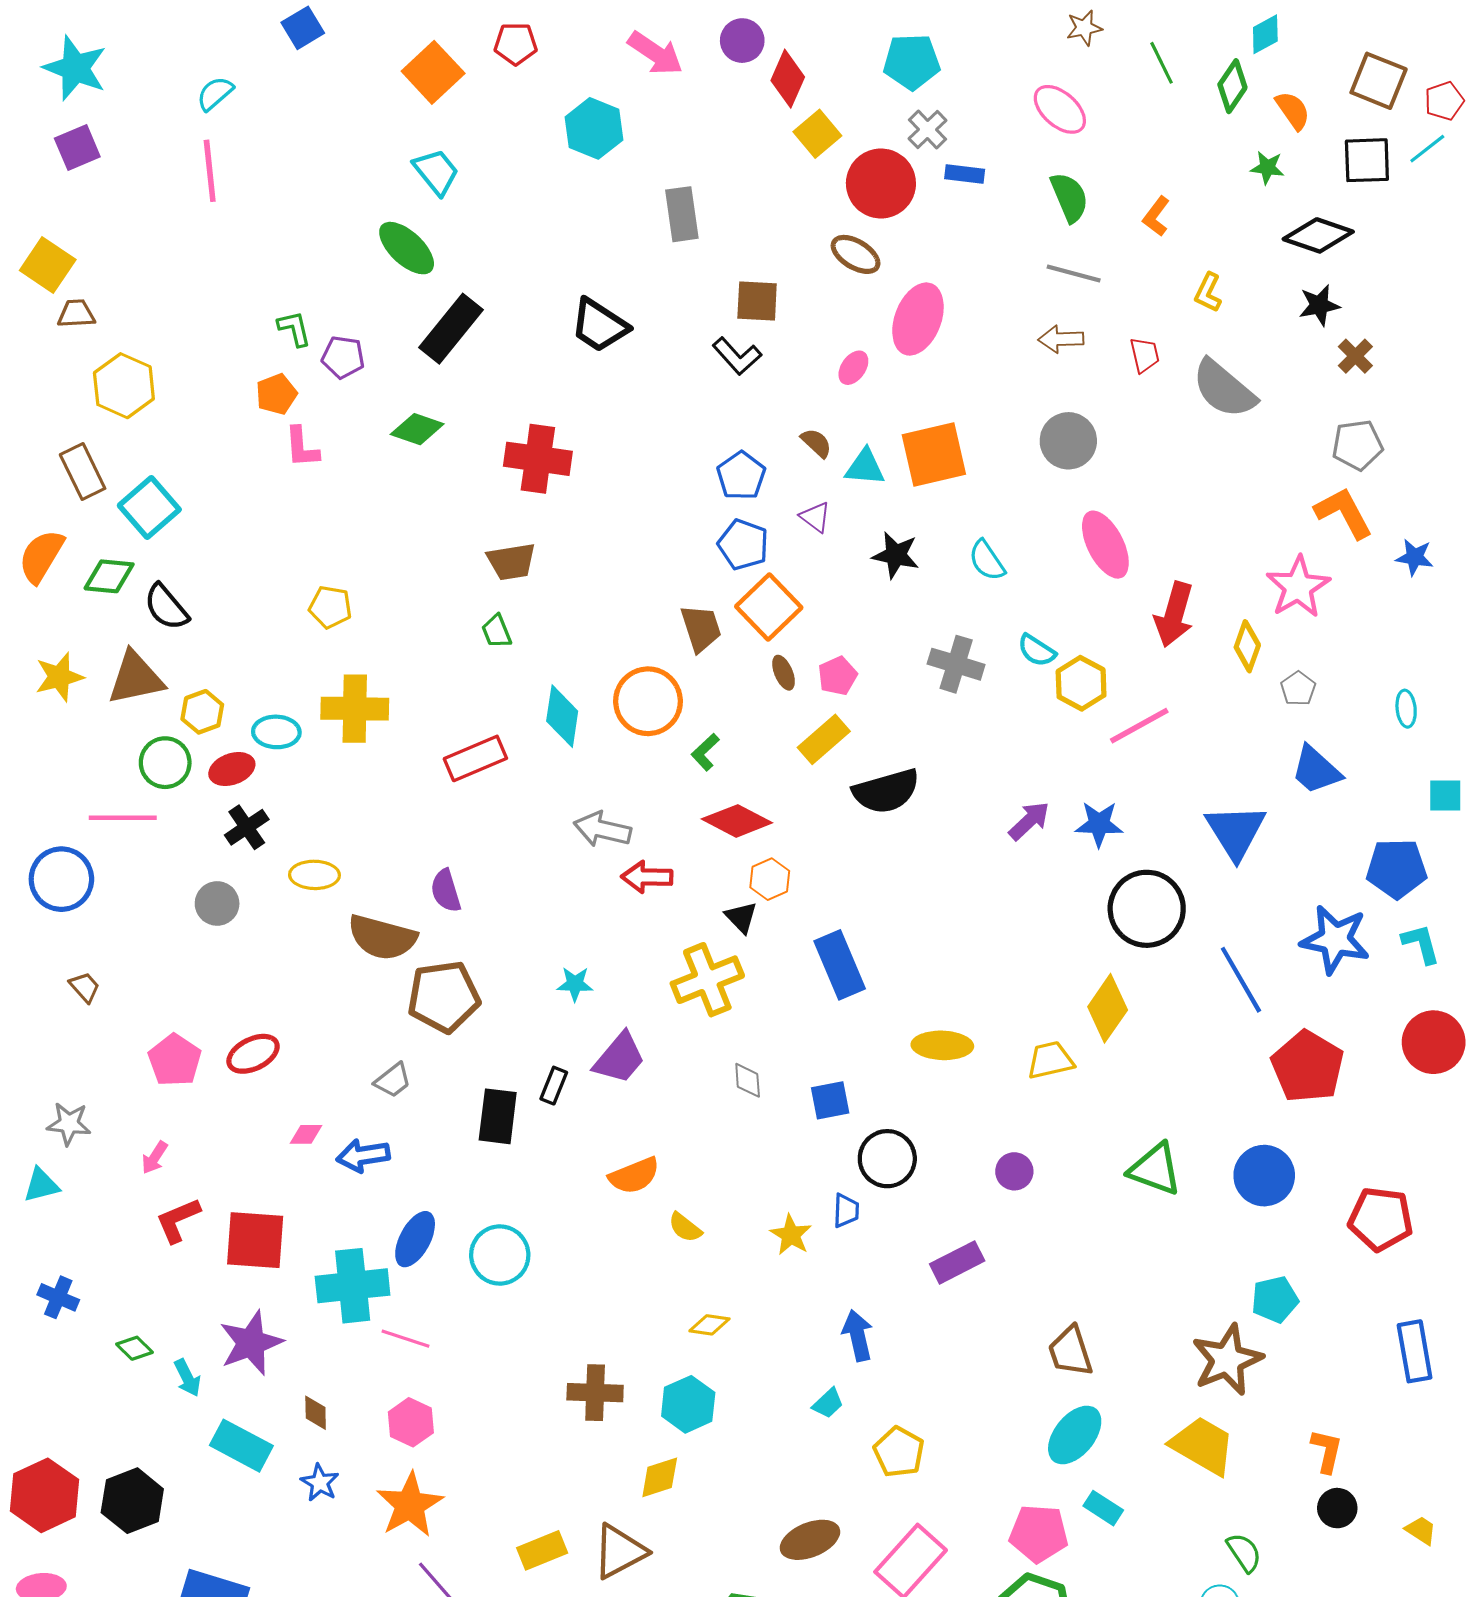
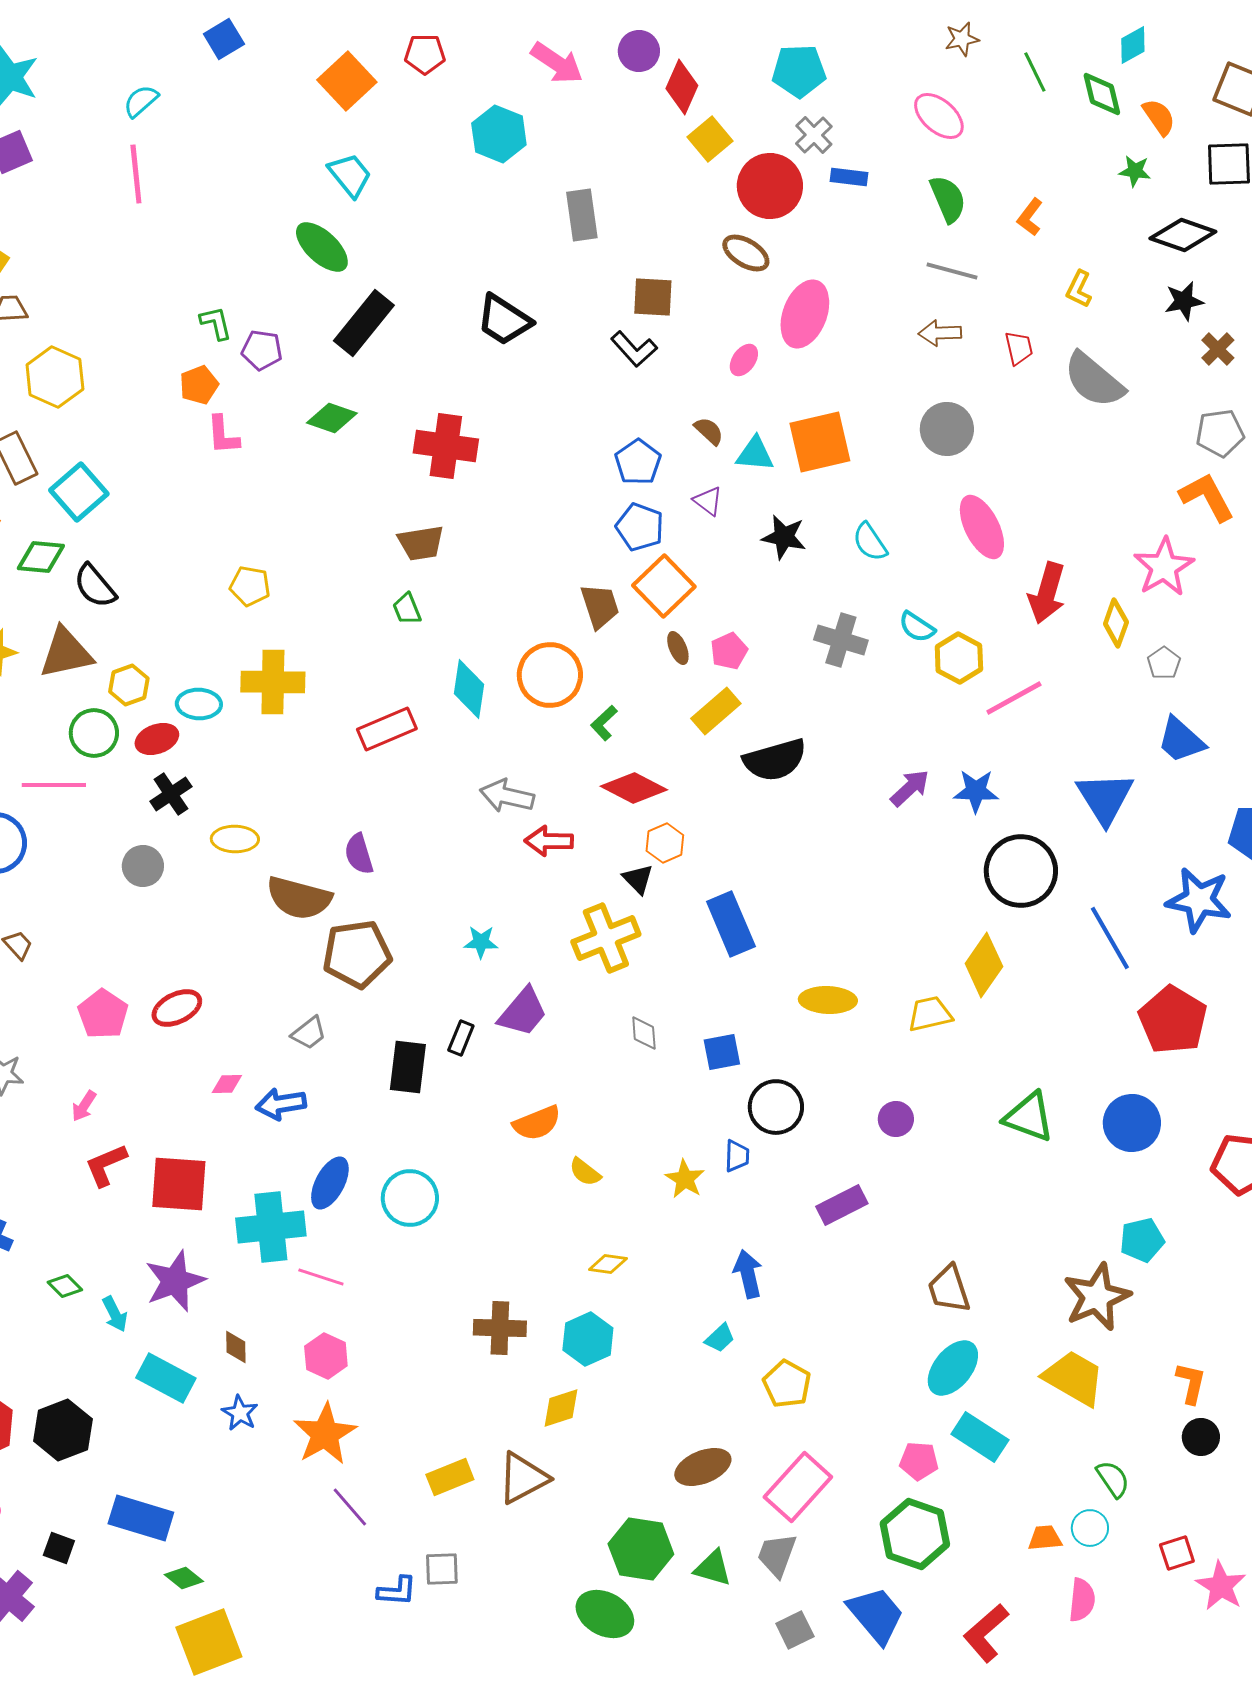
green diamond: (1232, 86) -> (1102, 94), turned -48
cyan rectangle: (1103, 1508) -> (980, 1437), size x1.5
pink pentagon: (1039, 1533) -> (919, 1461), size x0.7

